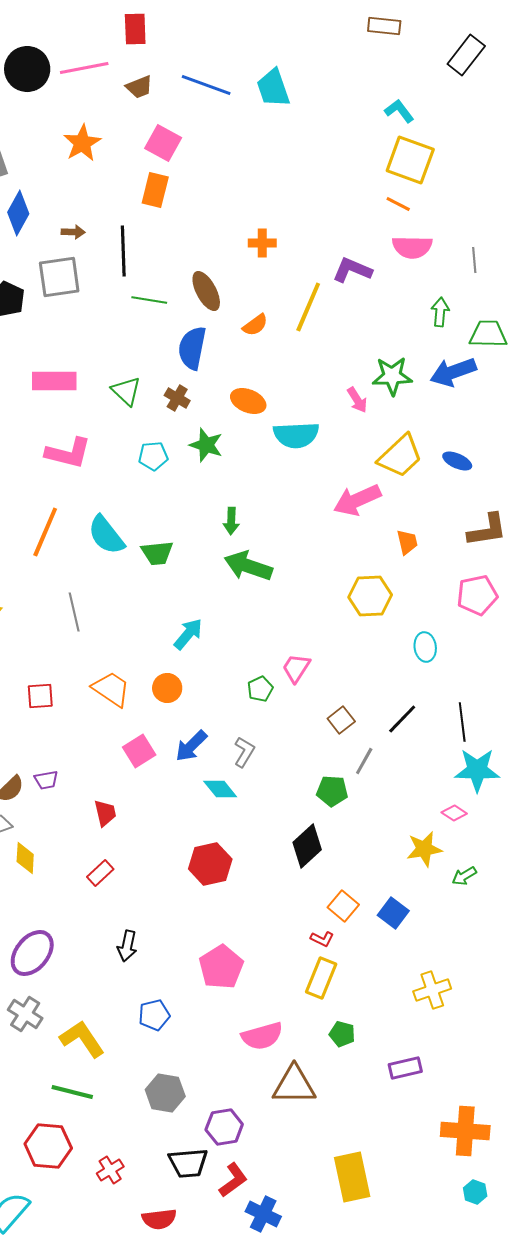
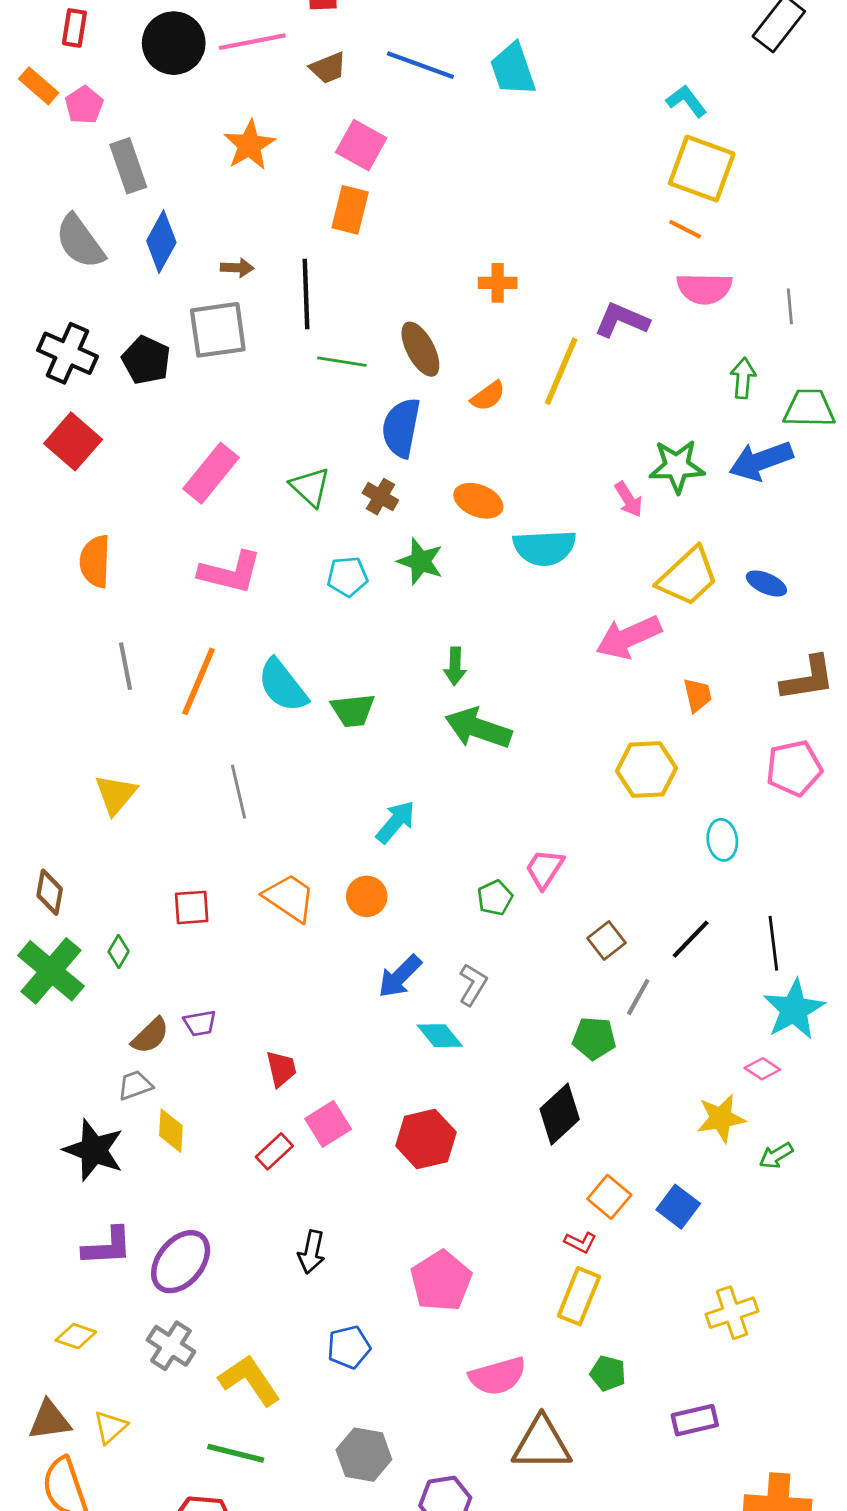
pink rectangle: (54, 381) -> (211, 473), turned -51
pink square: (139, 751) -> (328, 1124), moved
cyan star: (477, 770) -> (794, 1009), turned -30

